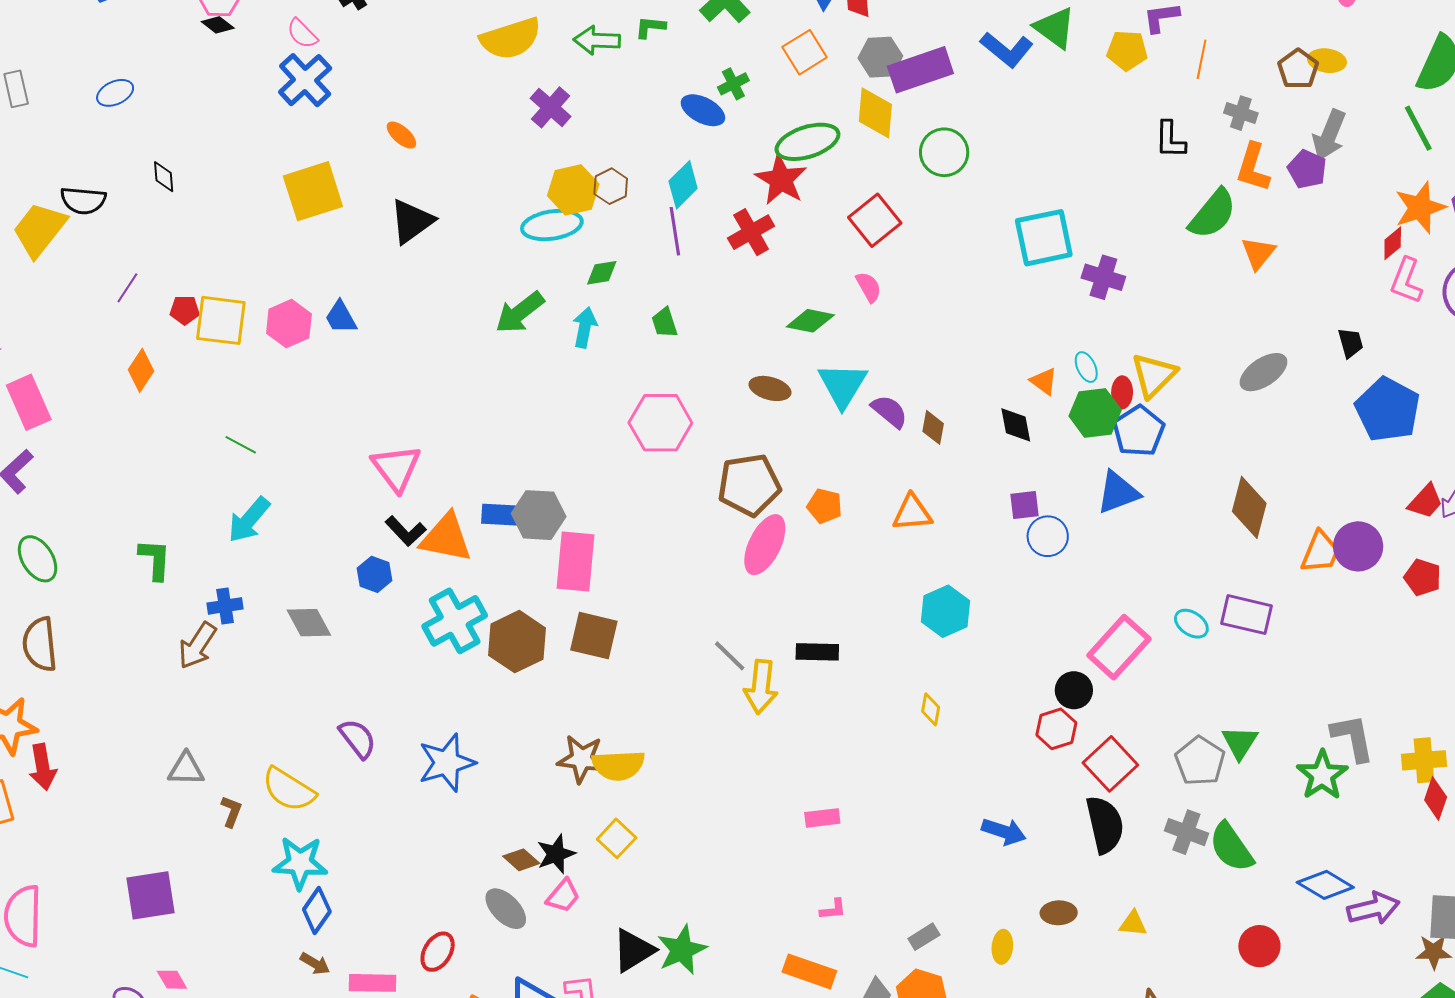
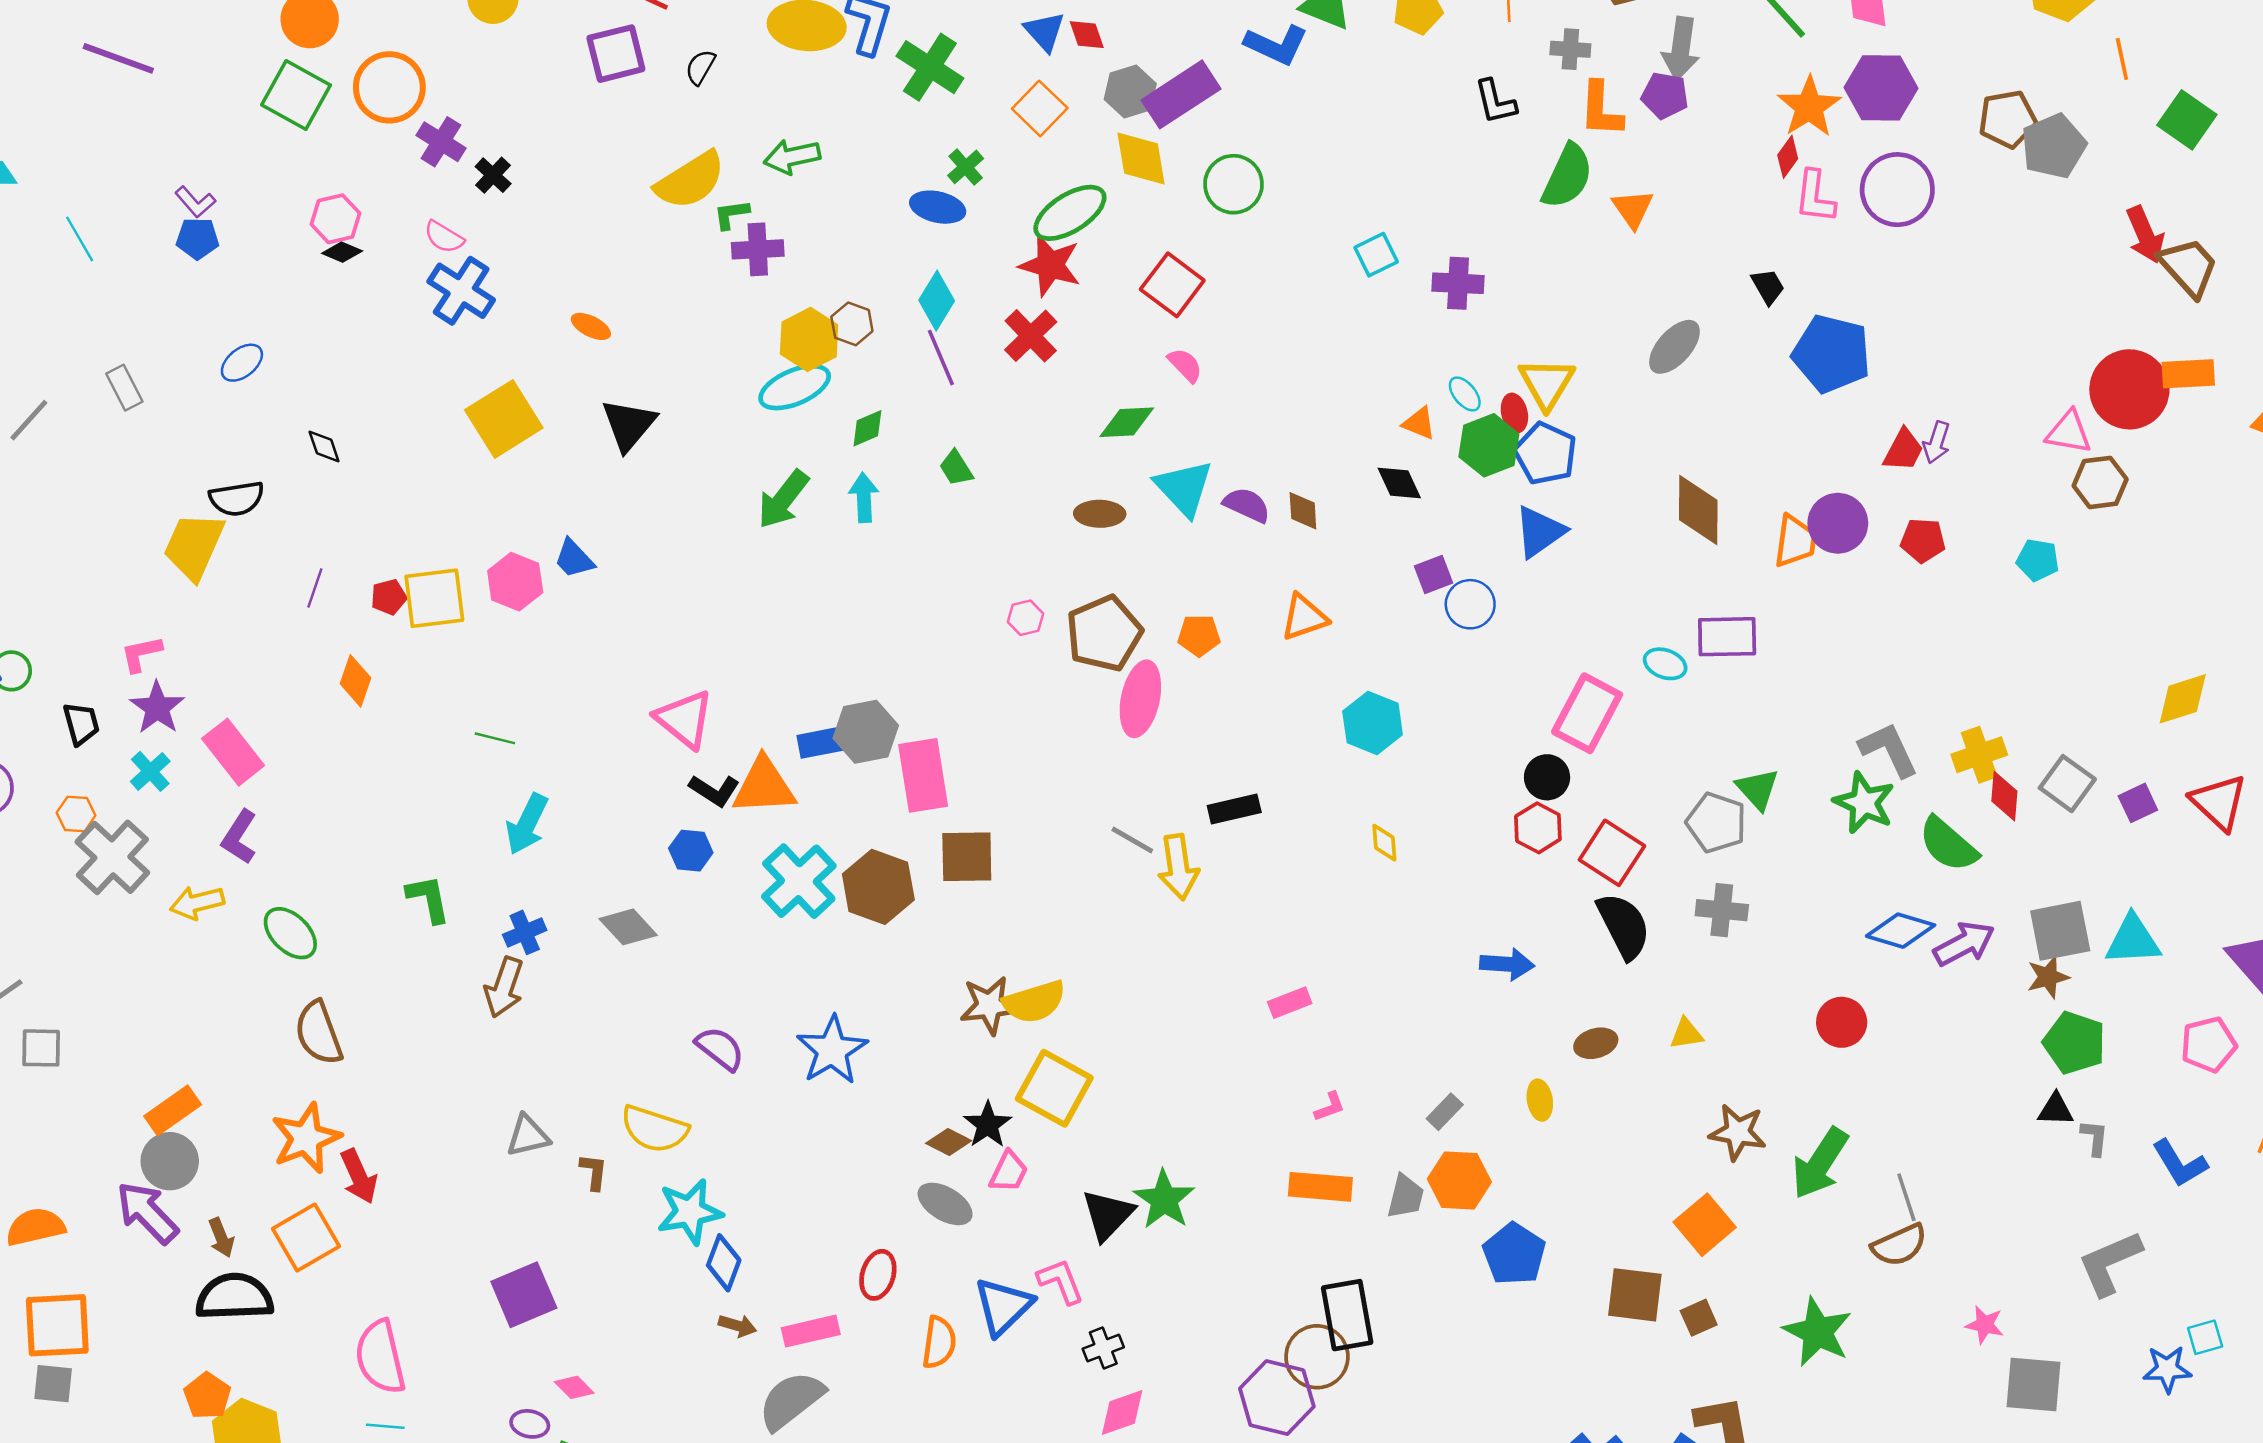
green L-shape: (650, 27) -> (731, 214), moved
purple cross: (551, 107) -> (758, 249), turned -30
cyan square: (1044, 238) -> (1376, 255), size x0.6
pink hexagon: (660, 423) -> (1025, 618), moved, size x0.5
yellow square: (617, 838) -> (1054, 1088), size x1.6
green semicircle: (1231, 847) -> (1948, 844), moved

